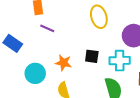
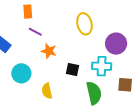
black square: (92, 56) -> (72, 70), moved
orange star: (63, 63) -> (49, 51), moved

